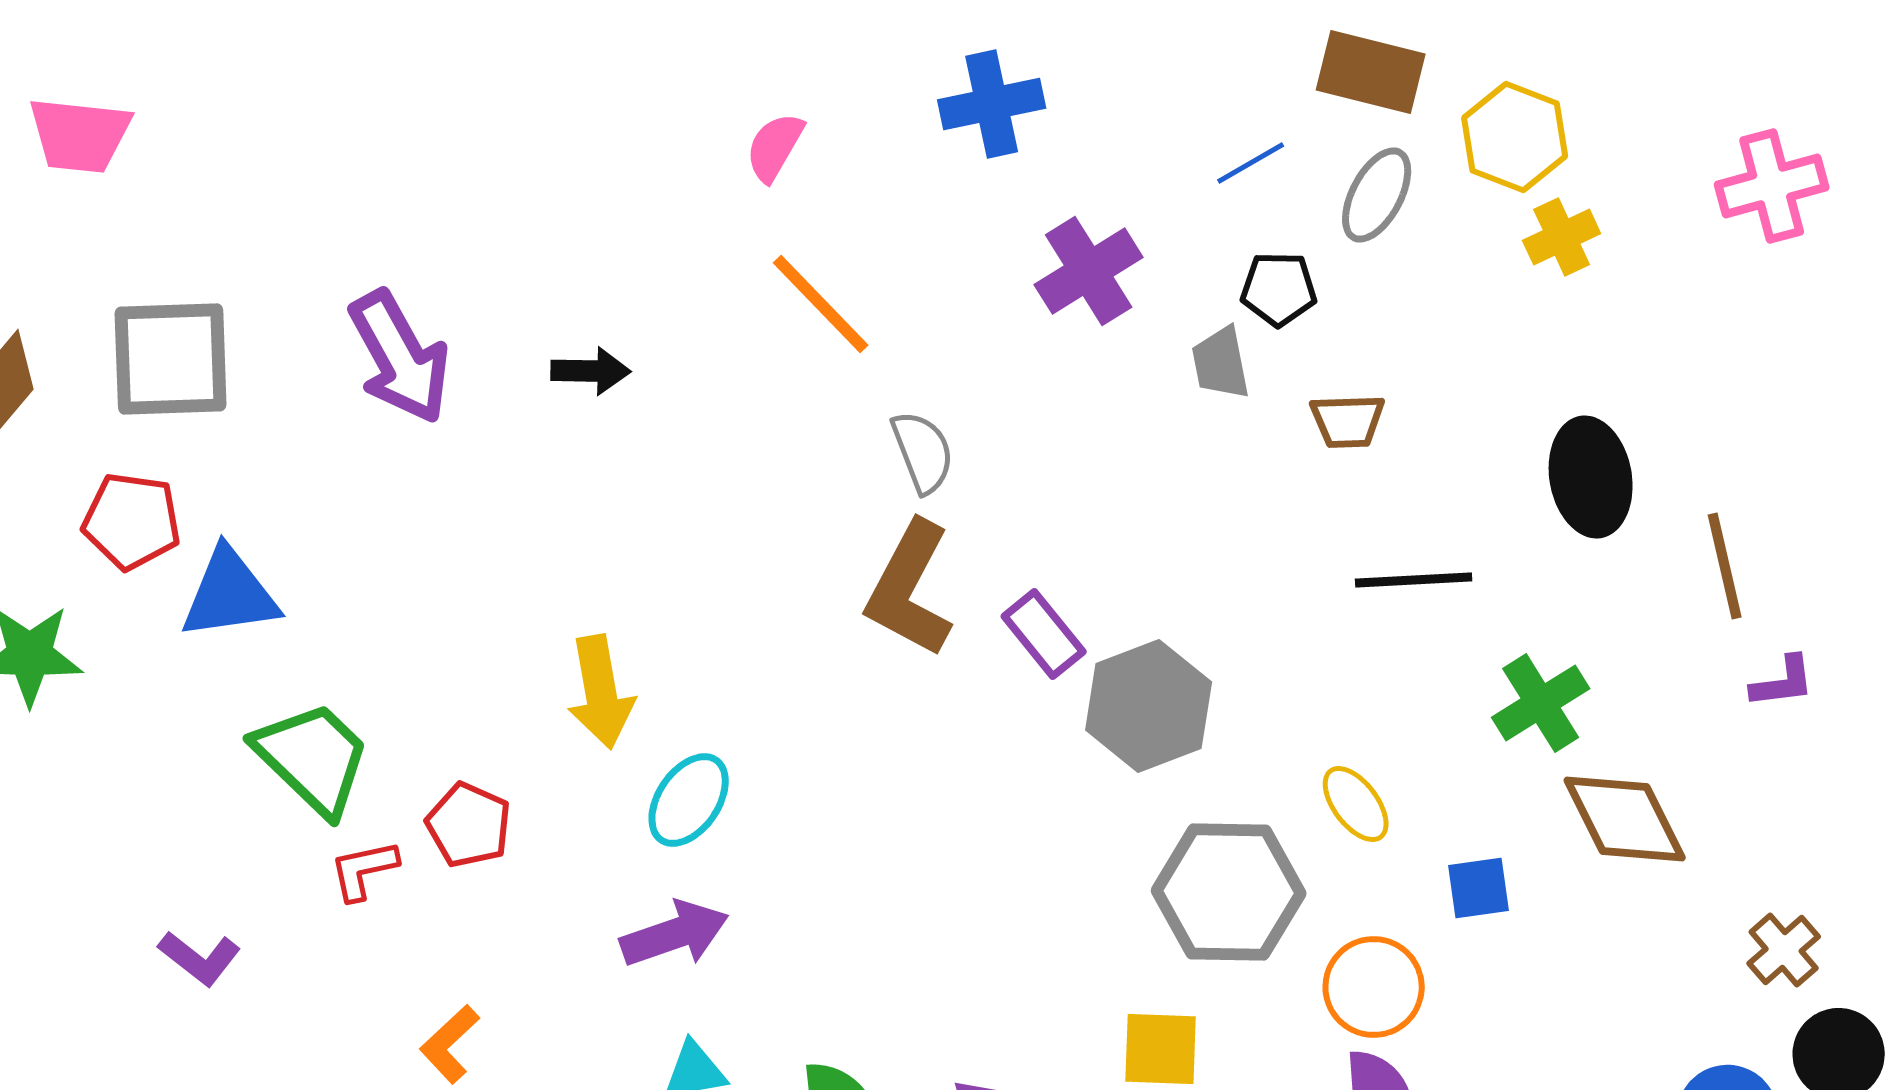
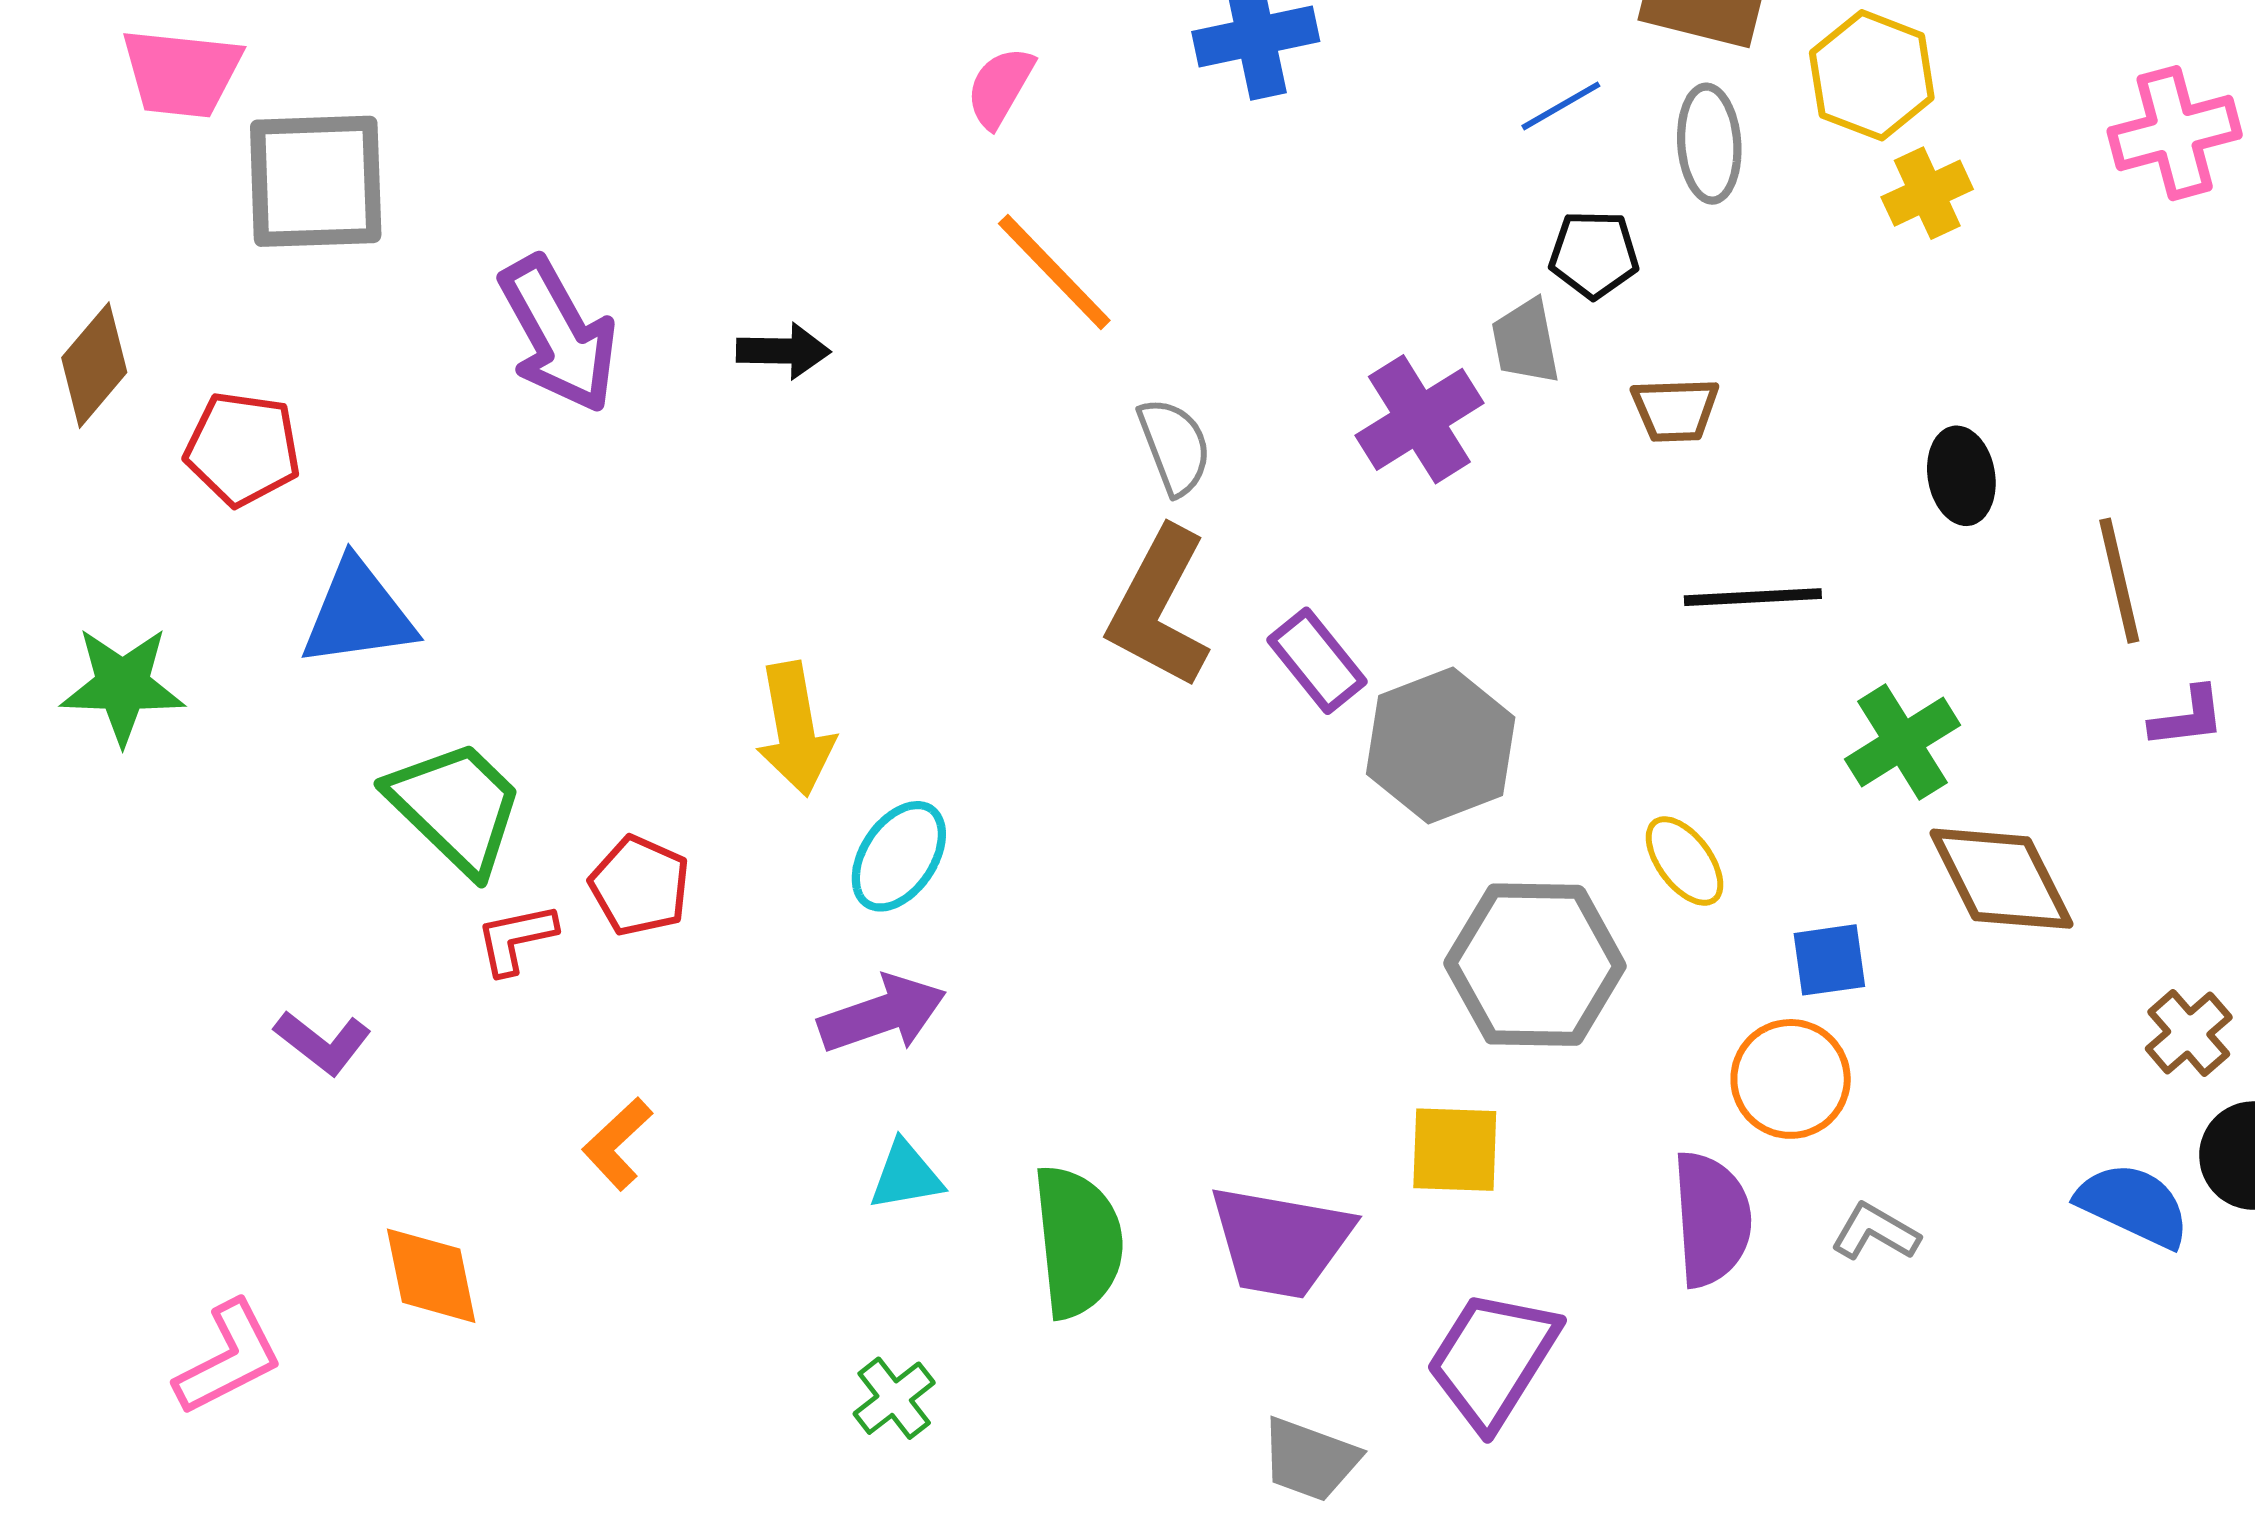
gray ellipse: (1377, 195) -> (1709, 144), turned -32
purple cross: (1089, 271) -> (1419, 419), moved
gray square: (171, 359) -> (316, 181), moved
black ellipse: (1591, 477) -> (1961, 476), size x0.7
red pentagon: (132, 521) -> (243, 449), moved
orange circle: (1374, 987) -> (1791, 1079), moved

